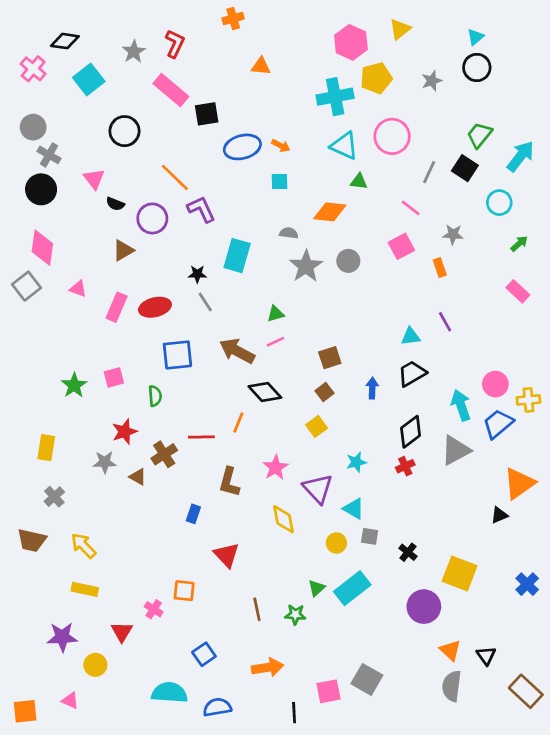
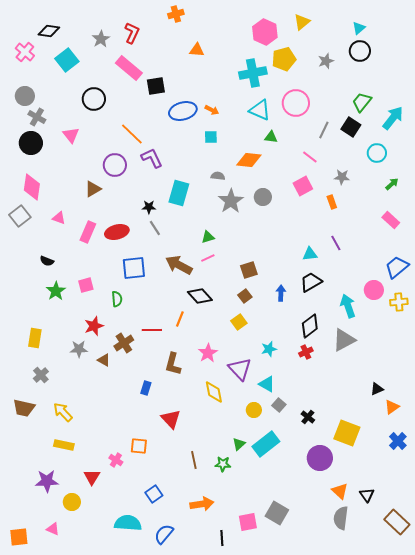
black semicircle: (115, 204) -> (47, 261), moved
blue trapezoid: (498, 424) -> (397, 267), moved
orange triangle: (519, 483) -> (392, 407), moved, size x0.6
gray square: (370, 536) -> (279, 405), turned 32
blue semicircle: (217, 707) -> (164, 534), turned -40

